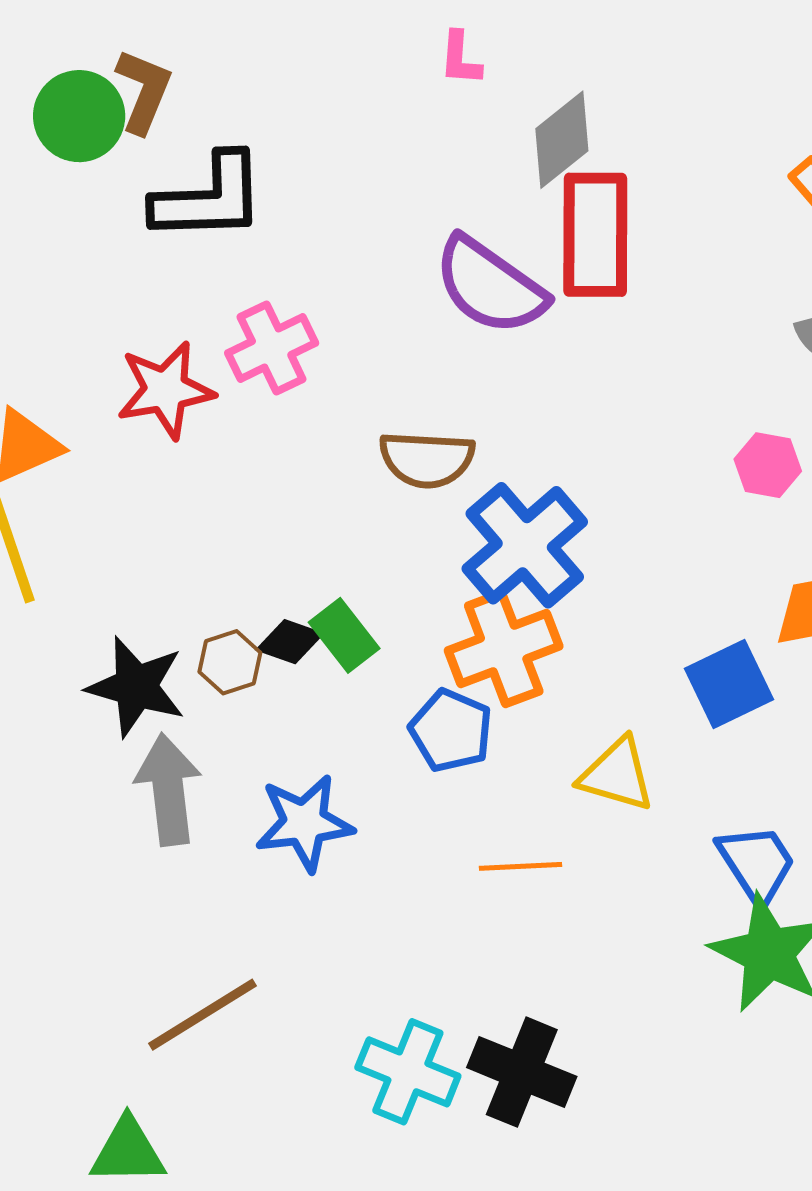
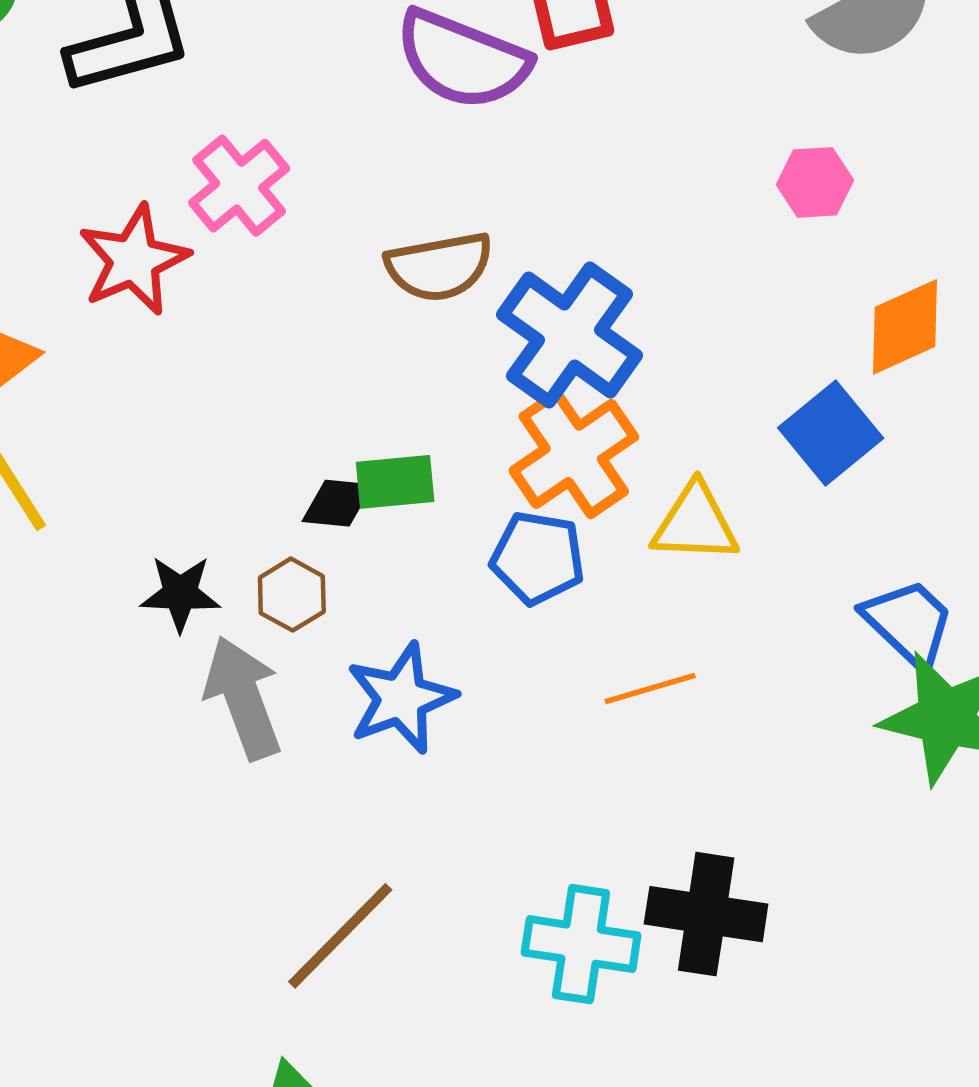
green rectangle: (344, 635) -> (395, 482), turned -44
brown hexagon: (230, 662) -> (292, 595), moved
black star: (136, 687) -> (180, 593), size x0.7
yellow triangle: (617, 775) -> (695, 523), moved

